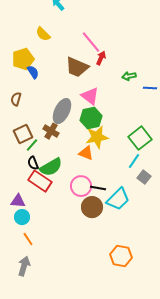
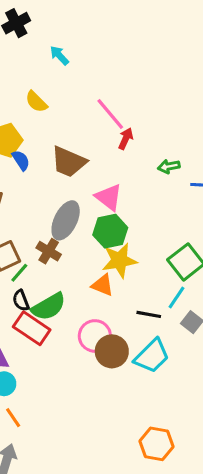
brown trapezoid: (77, 67) -> (69, 162), moved
black line: (98, 188) -> (149, 314), moved
brown circle: (92, 207) -> (112, 351), moved

